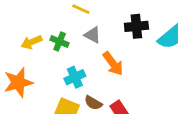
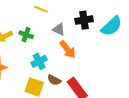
gray triangle: (92, 35) -> (59, 29), moved

